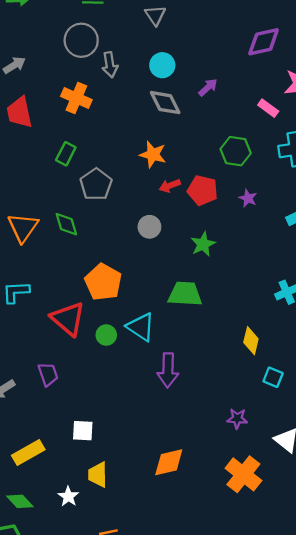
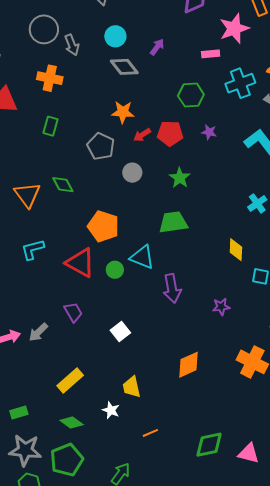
pink rectangle: (268, 108) -> (211, 54), turned -30
gray pentagon: (96, 184) -> (101, 146), moved
purple star: (237, 419) -> (221, 307), moved
white square: (83, 431) -> (120, 332), moved, turned -30

